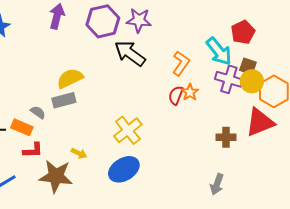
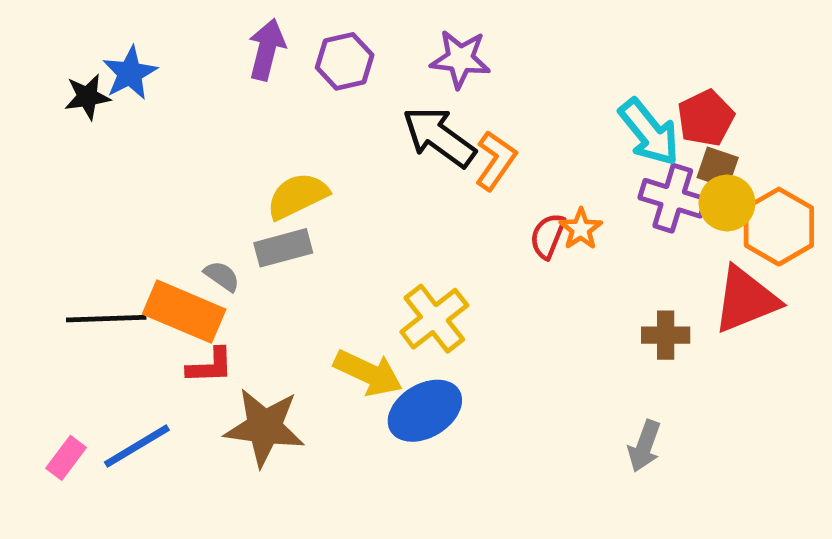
purple hexagon: (103, 21) -> (345, 61), moved, size x0.7
red pentagon: (243, 32) -> (706, 118), moved
orange L-shape: (181, 63) -> (496, 160), moved
orange rectangle: (22, 127) -> (184, 312), size x1.5
yellow arrow: (79, 153) -> (368, 373), moved, size x1.8

